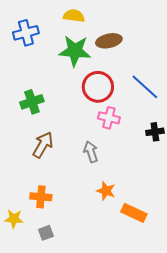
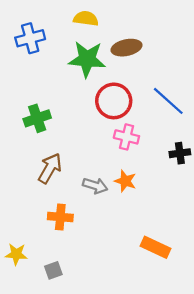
gray arrow: (91, 152) -> (95, 186), moved, turned 125
orange star: (106, 191) -> (125, 181), moved
orange cross: (41, 197) -> (60, 217), moved

